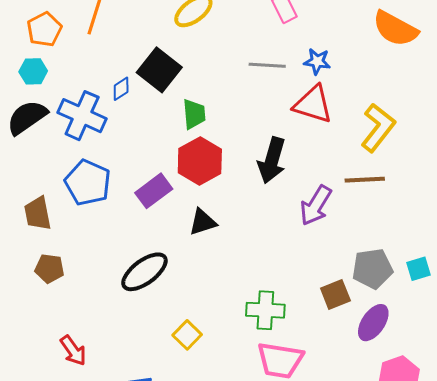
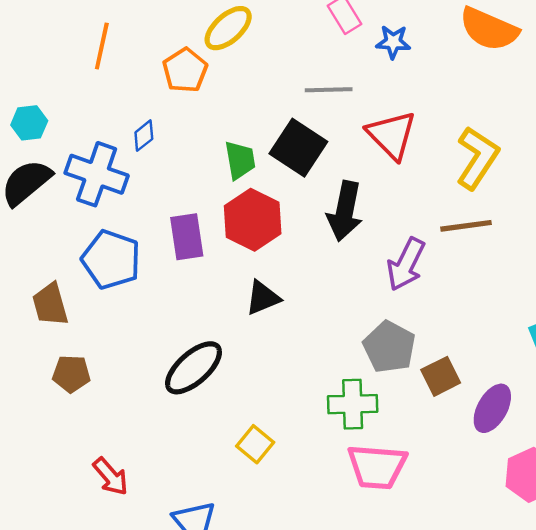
orange pentagon: (44, 29) -> (185, 70), moved
blue star: (317, 61) -> (393, 42), moved
black square: (159, 70) -> (298, 148), moved
red triangle: (313, 104) -> (392, 135), turned 33
purple rectangle: (154, 191) -> (187, 237), moved, turned -57
gray pentagon: (372, 269) -> (389, 347), moved, turned -30

